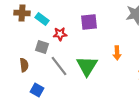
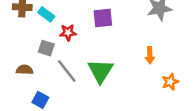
orange arrow: (117, 53) -> (150, 55), moved
brown semicircle: (24, 65) -> (25, 70), turned -80

